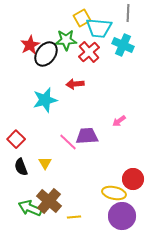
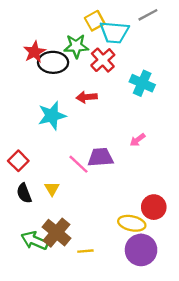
gray line: (128, 13) -> (148, 15), turned 60
cyan cross: (123, 45) -> (142, 83), moved
black ellipse: (46, 54) -> (53, 62), turned 55

